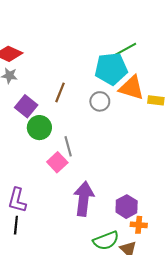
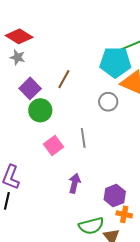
gray circle: (100, 101) -> (108, 102), moved
gray line: (68, 146) -> (83, 138), moved
purple arrow: (84, 199) -> (75, 183), size x0.6

